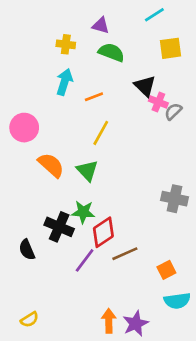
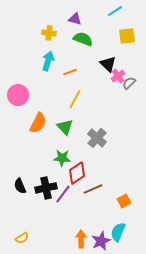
pink cross: (158, 102) -> (118, 76), turned 32
orange semicircle: (51, 165) -> (38, 123), turned 75
gray cross: (175, 199) -> (97, 138), moved, turned 30
black cross: (59, 227) -> (46, 188), moved, turned -35
cyan semicircle: (177, 301) -> (118, 232), moved, turned 120

